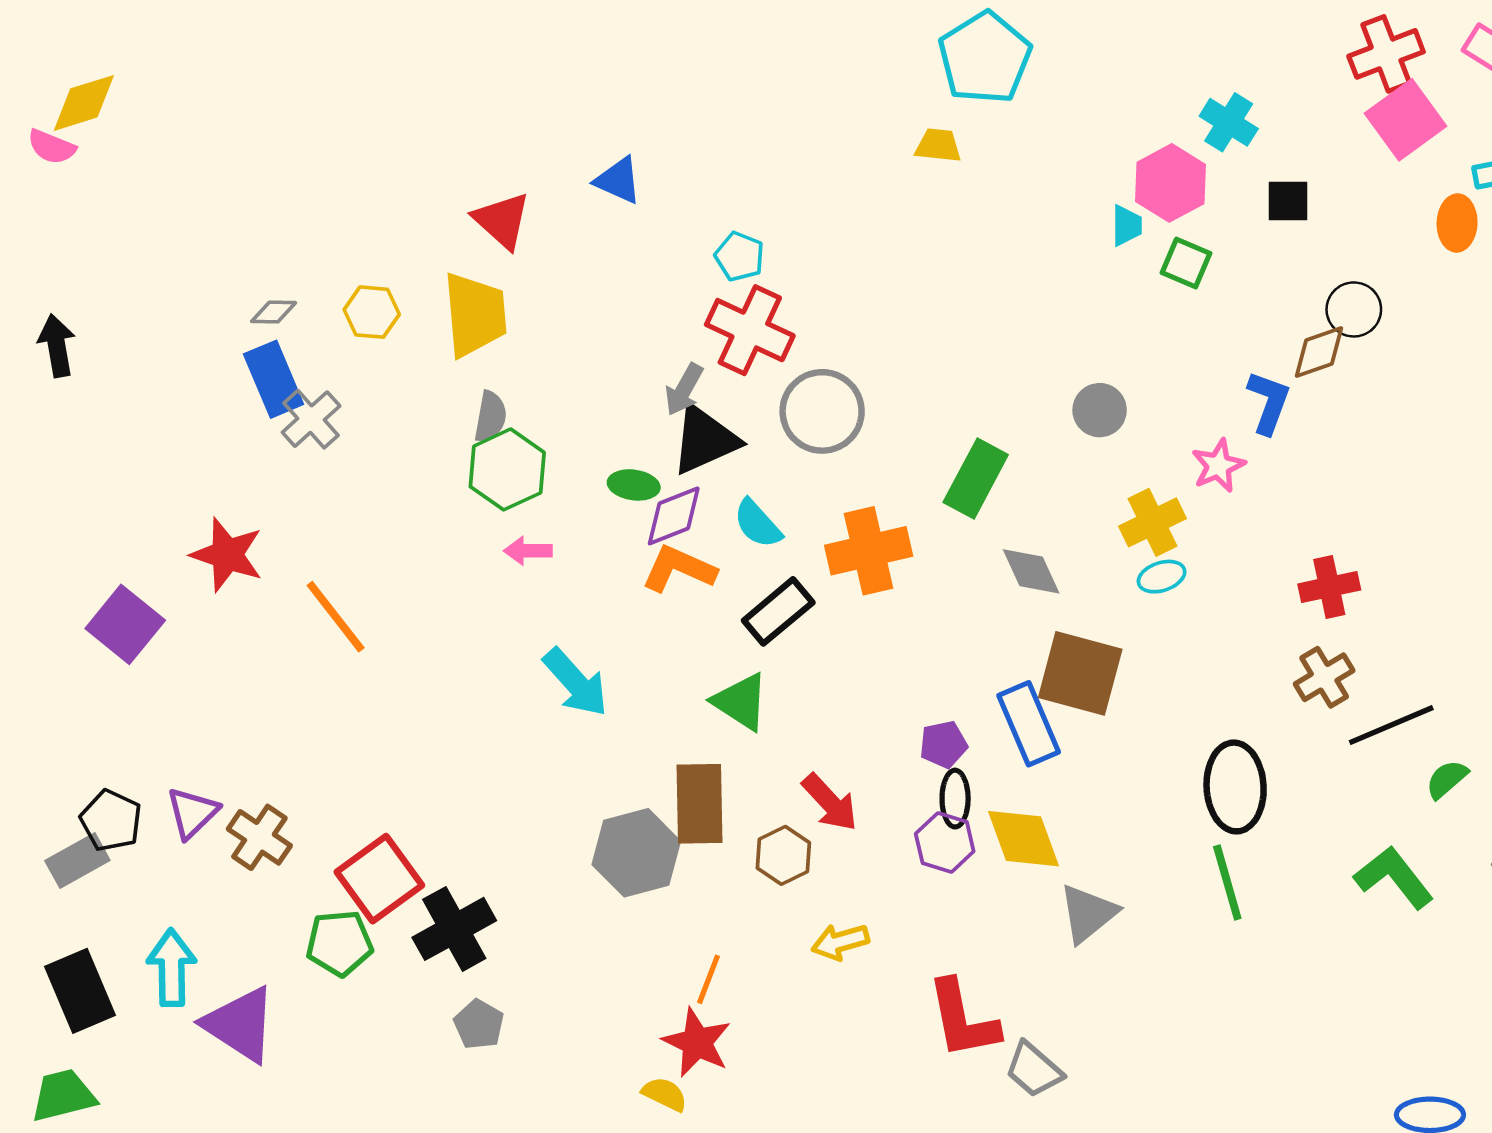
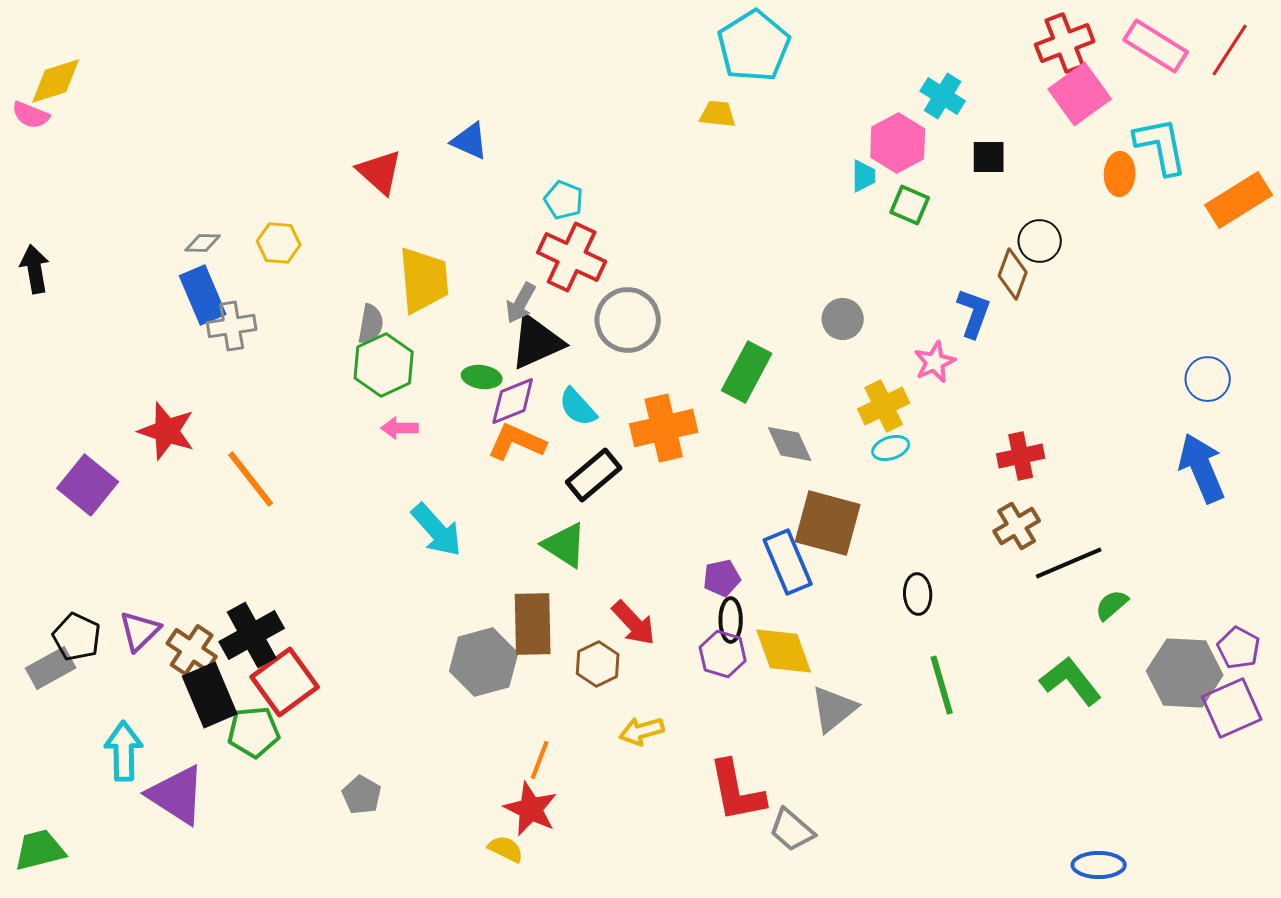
yellow trapezoid: (475, 315) -> (424, 280), moved
brown diamond: (1319, 352) -> (1013, 274), turned -51
gray cross: (311, 419) -> (232, 326), turned 33
black ellipse: (1235, 787) -> (918, 594), moved, size x0.6
black cross: (454, 929) -> (252, 635), moved
black rectangle: (80, 991) -> (210, 695), moved

